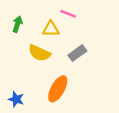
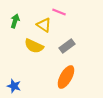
yellow triangle: (51, 29) -> (44, 25), turned 35
orange ellipse: (58, 89) -> (66, 77), moved

